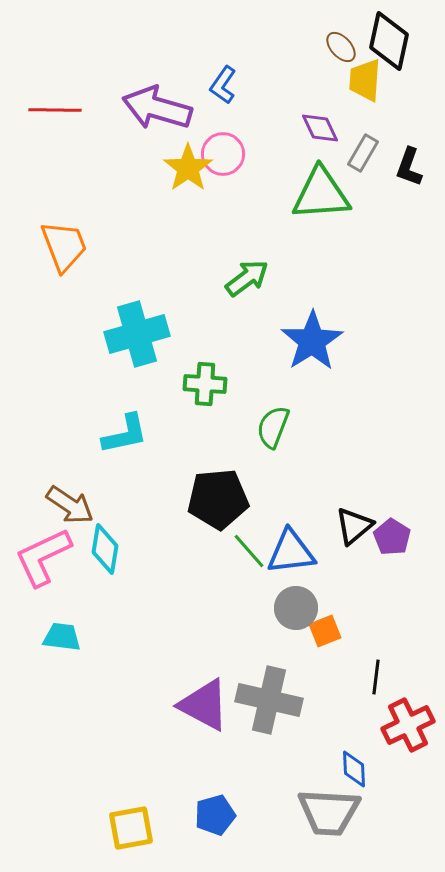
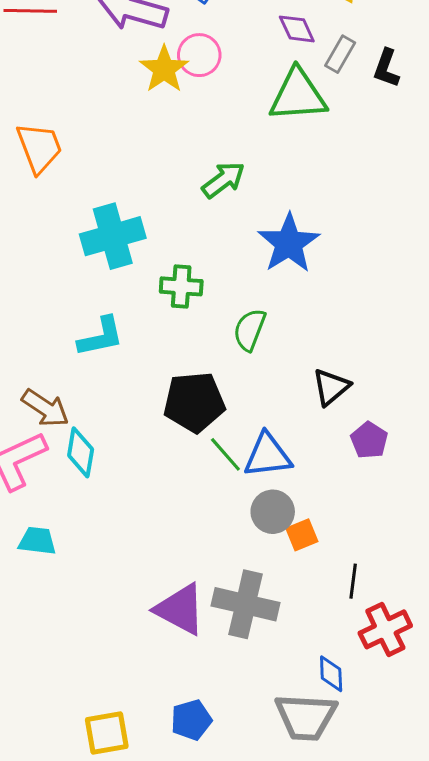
black triangle: (354, 526) -> (331, 387), moved

